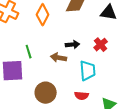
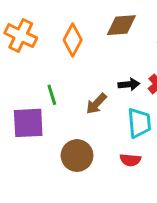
black arrow: (73, 45) -> (129, 84), moved
brown arrow: (59, 58) -> (96, 104), turned -56

